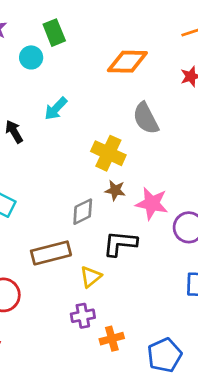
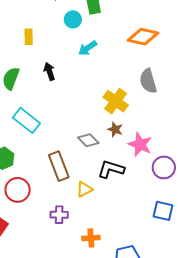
cyan arrow: (56, 109) -> (88, 48), moved
gray diamond: (83, 212) -> (88, 140), turned 60
brown rectangle: (51, 253) -> (59, 166), turned 72
purple cross: (83, 316) -> (59, 215), moved

